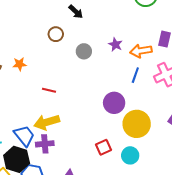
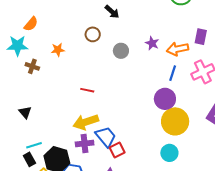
orange star: (20, 64) -> (58, 50), moved
purple circle: (114, 103) -> (165, 99), moved
blue trapezoid: (24, 136) -> (106, 137), moved
red square: (103, 147) -> (117, 150), moved

